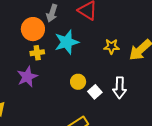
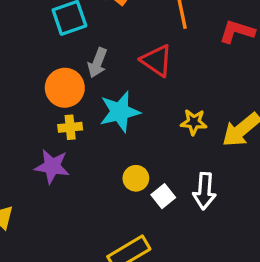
purple star: (27, 77) -> (52, 166), turned 30

